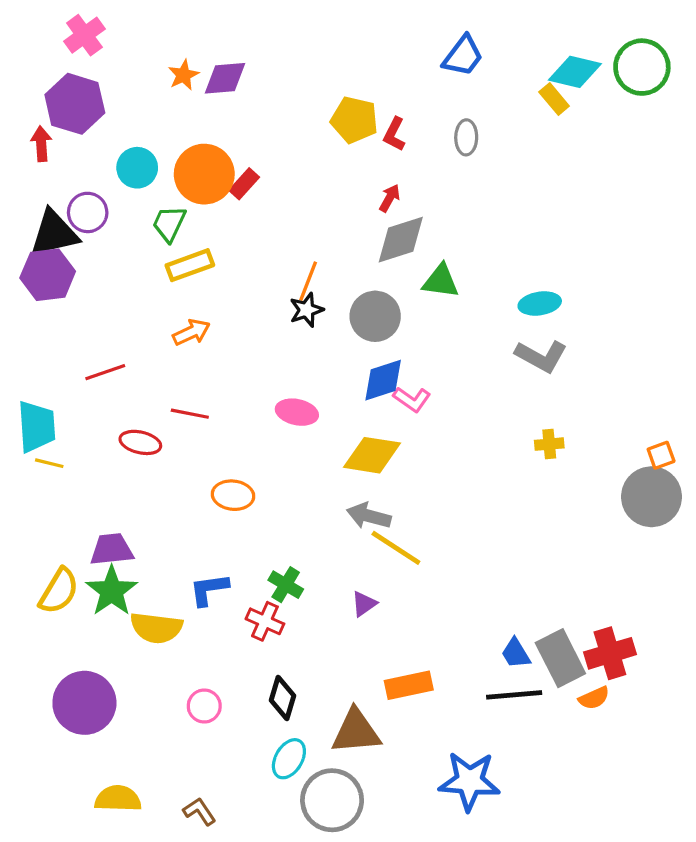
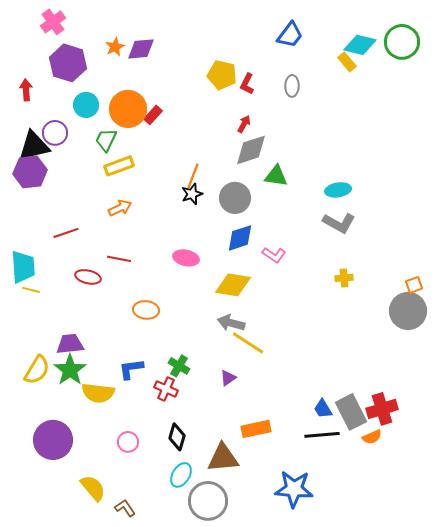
purple hexagon: (75, 104) -> (68, 63), moved
pink L-shape: (412, 399) -> (274, 255), moved
yellow semicircle: (118, 799) -> (93, 488), moved, turned 48

